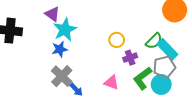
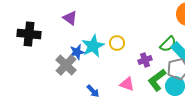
cyan star: (65, 30) -> (93, 46), moved
yellow circle: (117, 40) -> (117, 43), moved
gray cross: (62, 76) -> (66, 65), moved

